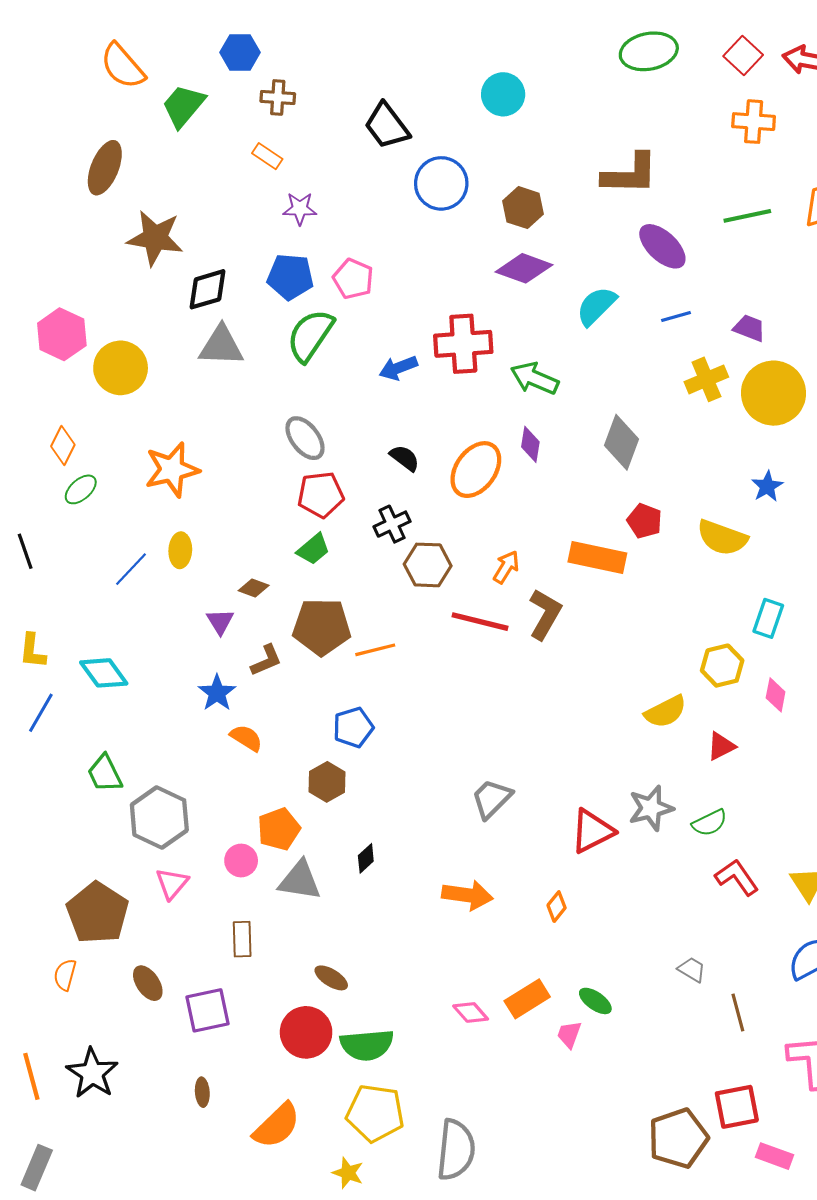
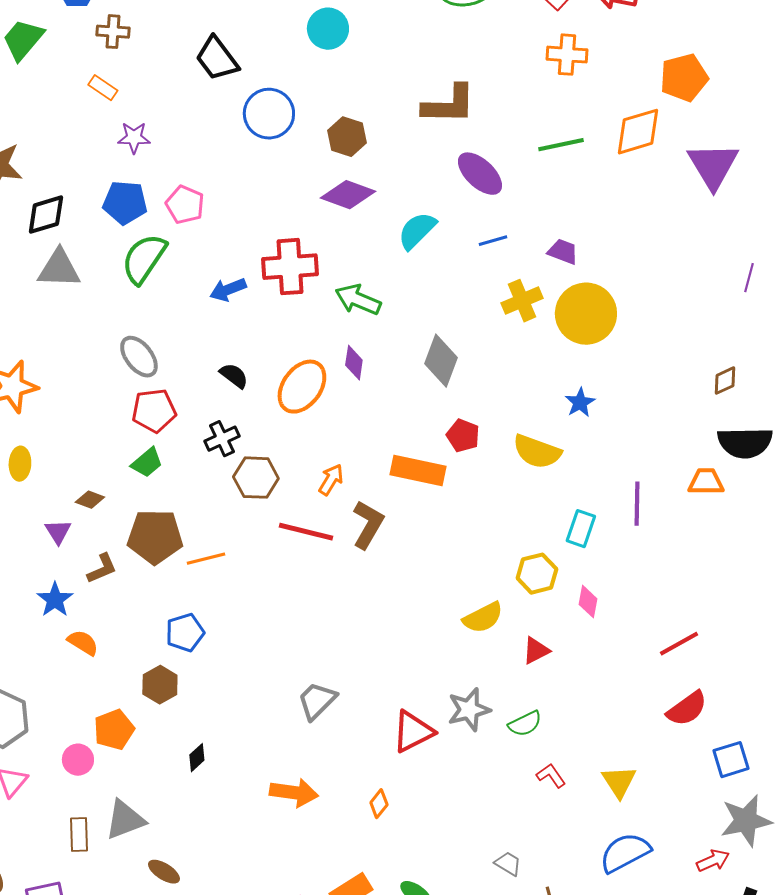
red L-shape: (737, 877) -> (551, 776), size x0.7
gray triangle: (300, 880) -> (125, 820), moved, turned -30

